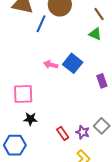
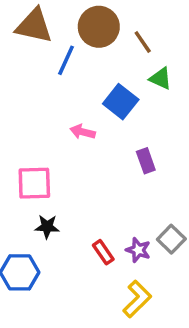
brown line: (99, 14) -> (143, 42), moved
blue square: (73, 63) -> (121, 102), moved
purple rectangle: (102, 81) -> (146, 161), moved

